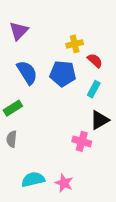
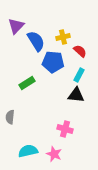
blue semicircle: (27, 72) -> (36, 41), moved
green rectangle: (13, 108) -> (27, 83), moved
black triangle: (100, 120) -> (76, 95), moved, turned 36
pink cross: (82, 141) -> (65, 129), moved

